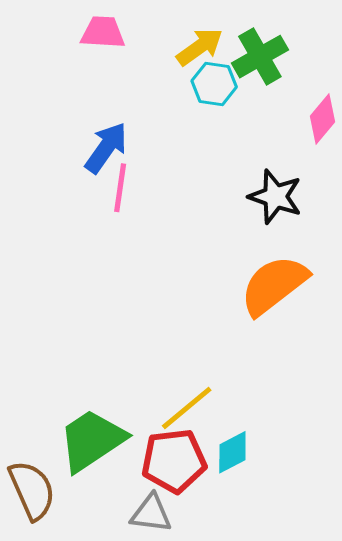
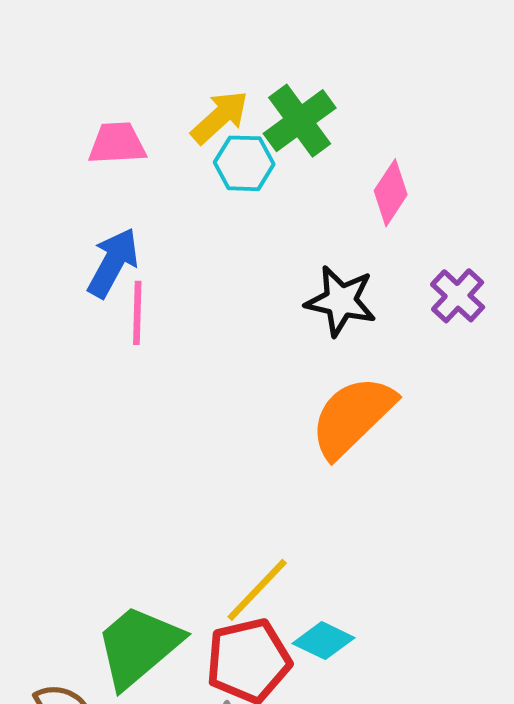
pink trapezoid: (103, 32) -> (117, 143), moved
cyan diamond: (232, 452) -> (323, 641), turned 60

